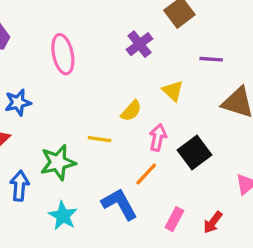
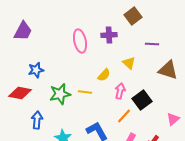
purple cross: (139, 44) -> (109, 35), turned 35
pink ellipse: (63, 54) -> (80, 41), moved
green star: (58, 162) -> (60, 94), moved
orange line: (146, 174) -> (124, 116), moved

